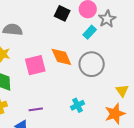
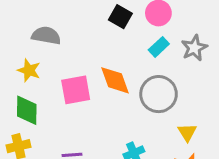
gray star: (107, 19) -> (194, 48), moved
yellow triangle: (122, 91) -> (187, 132), moved

